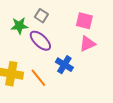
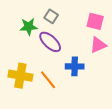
blue cross: (64, 65) -> (75, 66), turned -30

